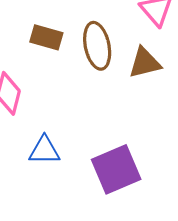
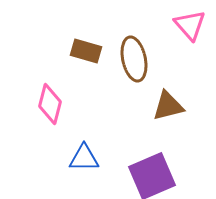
brown triangle: (145, 63) -> (168, 106), moved

